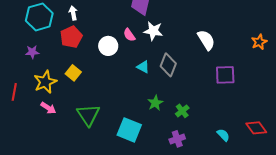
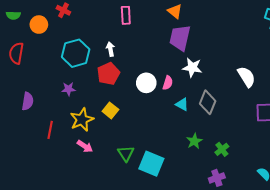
pink semicircle: (129, 35) -> (168, 83), moved, turned -128
green triangle: (88, 115) -> (126, 153), size x0.7
cyan square: (129, 130) -> (151, 164), moved

